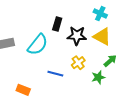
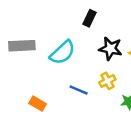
black rectangle: (57, 24) -> (89, 18), moved

